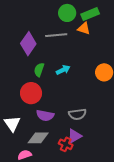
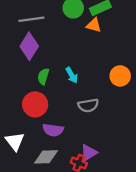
gray line: (56, 35) -> (31, 19), moved
cyan arrow: (63, 70) -> (72, 75), turned 88
gray semicircle: (77, 114) -> (88, 105), moved

